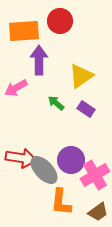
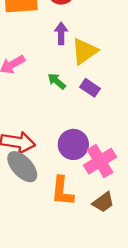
purple arrow: (39, 60) -> (61, 33), moved, size x0.7
gray ellipse: (44, 170) -> (22, 167), moved

